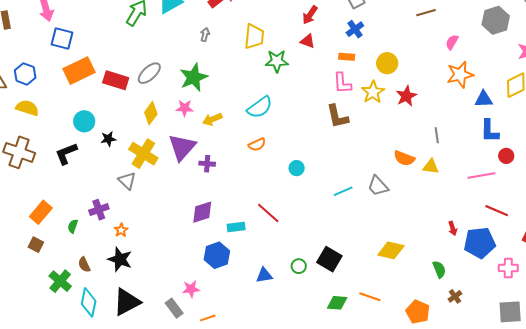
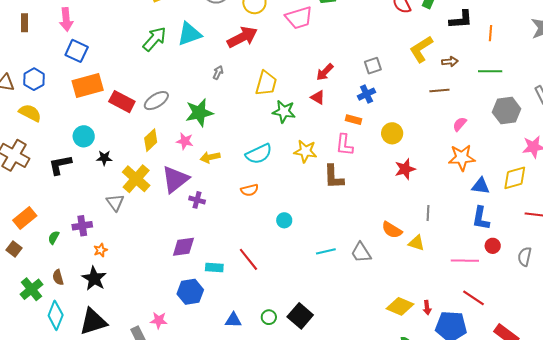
yellow star: (373, 92) -> (305, 151), moved, turned 30
yellow diamond: (391, 250) -> (400, 306), moved

